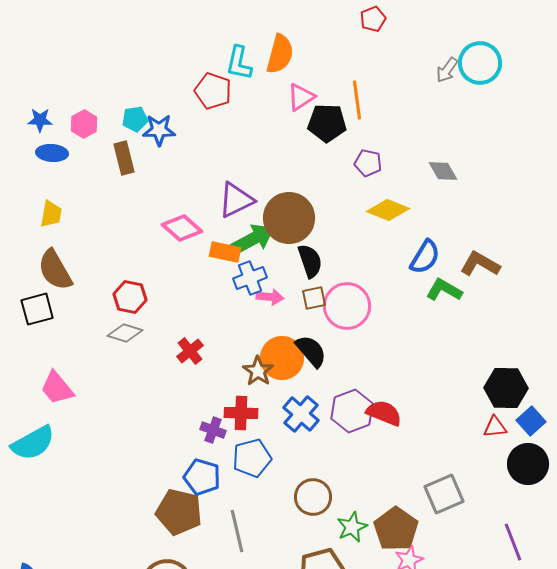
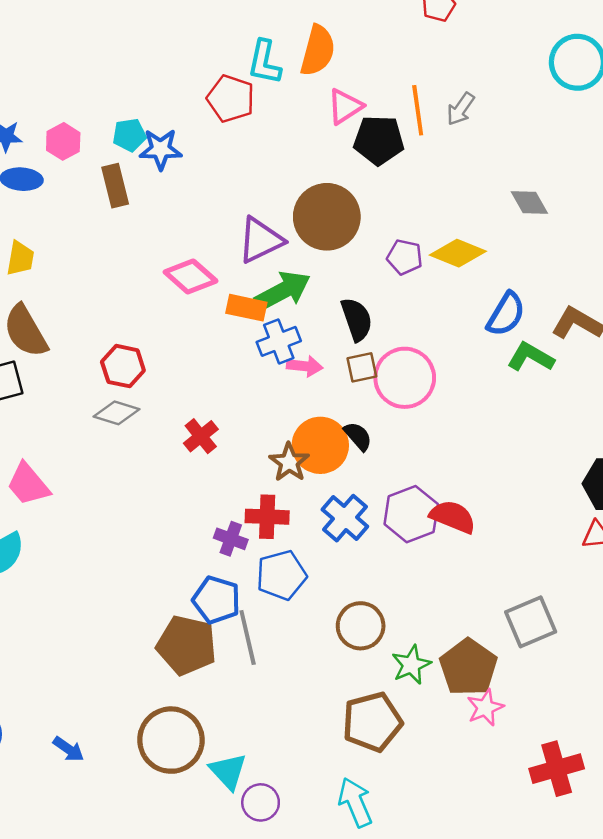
gray arrow: (447, 70) -> (461, 109), moved
purple pentagon: (368, 163) -> (405, 257), moved
brown circle: (289, 218) -> (327, 217), moved
black semicircle: (311, 351) -> (358, 436), size x0.7
gray line: (237, 531) -> (248, 637), moved

